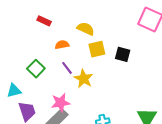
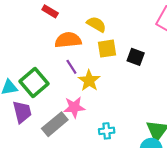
orange semicircle: (62, 45) -> (68, 40), size x1.6
green square: (36, 69) -> (34, 83), moved, size x1.4
pink star: (60, 103) -> (74, 107), moved

